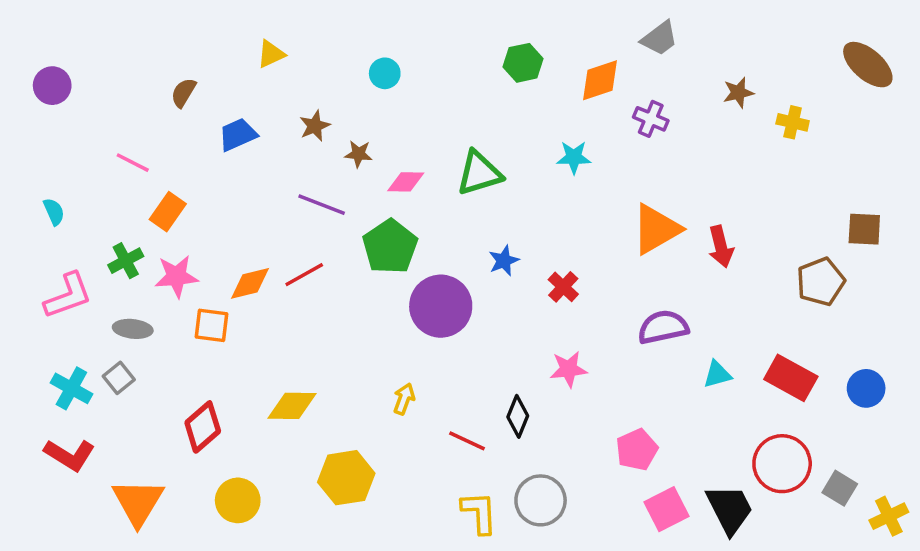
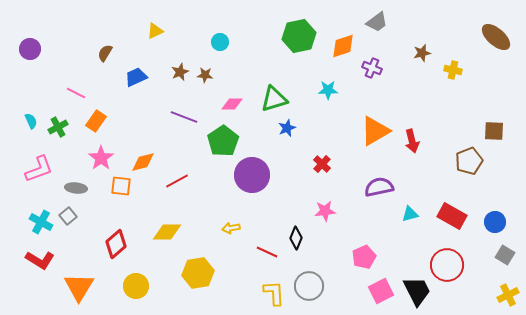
green hexagon: (523, 63) -> (299, 36), size x1.5
brown star: (358, 154) -> (205, 75), moved
green cross: (126, 261) -> (58, 127), moved
blue star: (504, 261) -> (287, 128), moved
red line: (304, 275) -> (177, 181), moved
pink star: (176, 276) -> (101, 158), turned -30
yellow arrow: (404, 399) -> (231, 228), turned -120
gray square: (840, 488) -> (505, 255), moved

